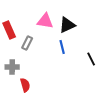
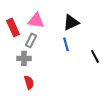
pink triangle: (45, 21) -> (36, 20), moved
gray cross: (12, 67) -> (24, 58), moved

